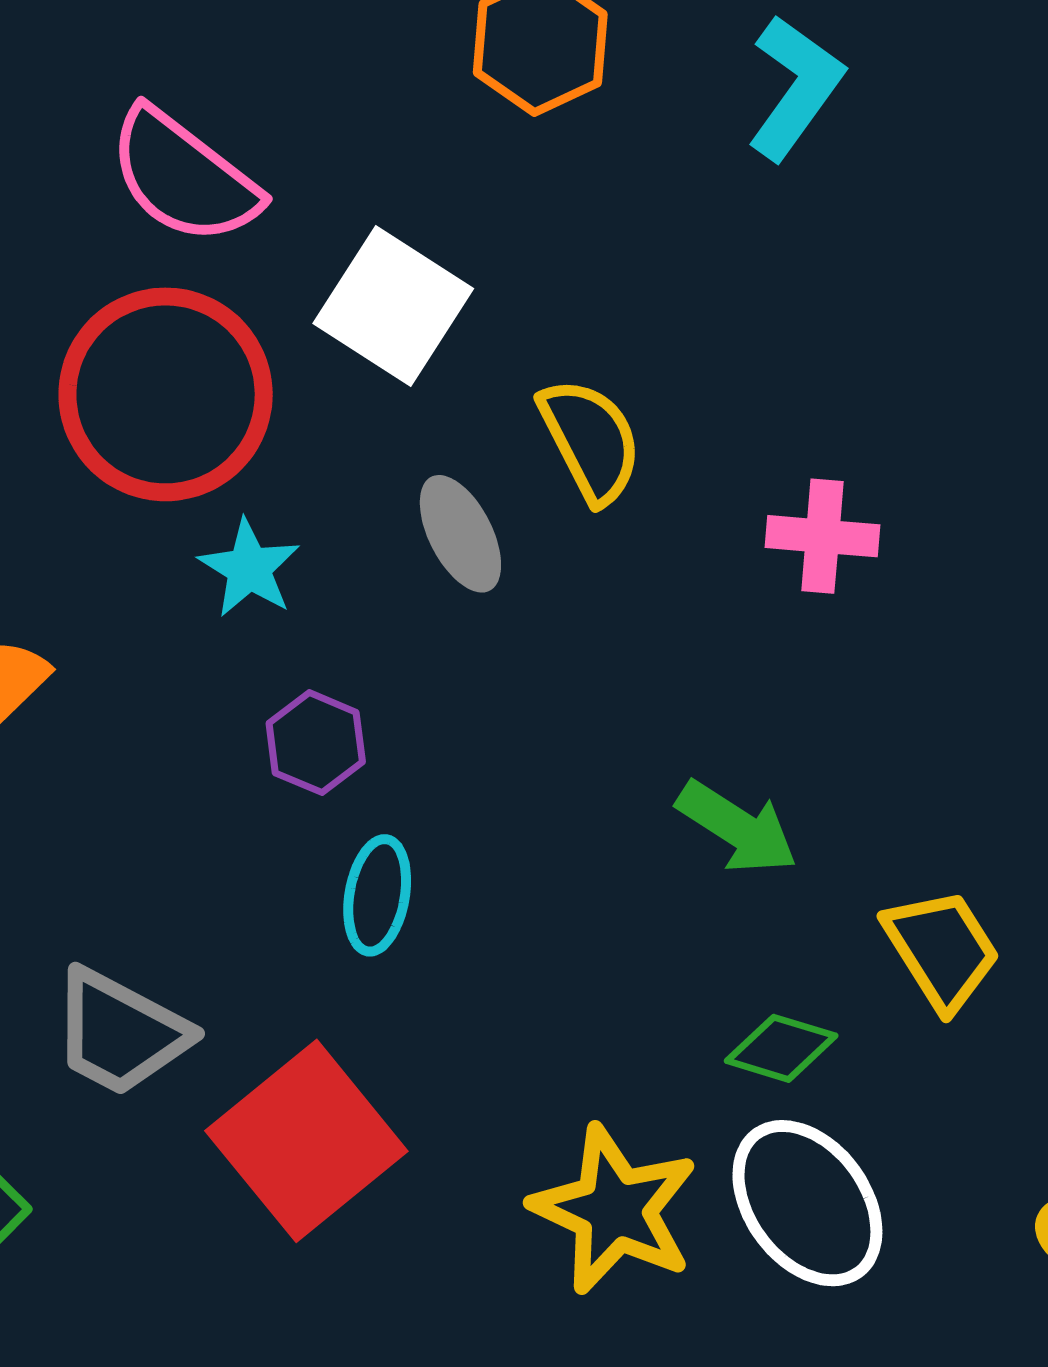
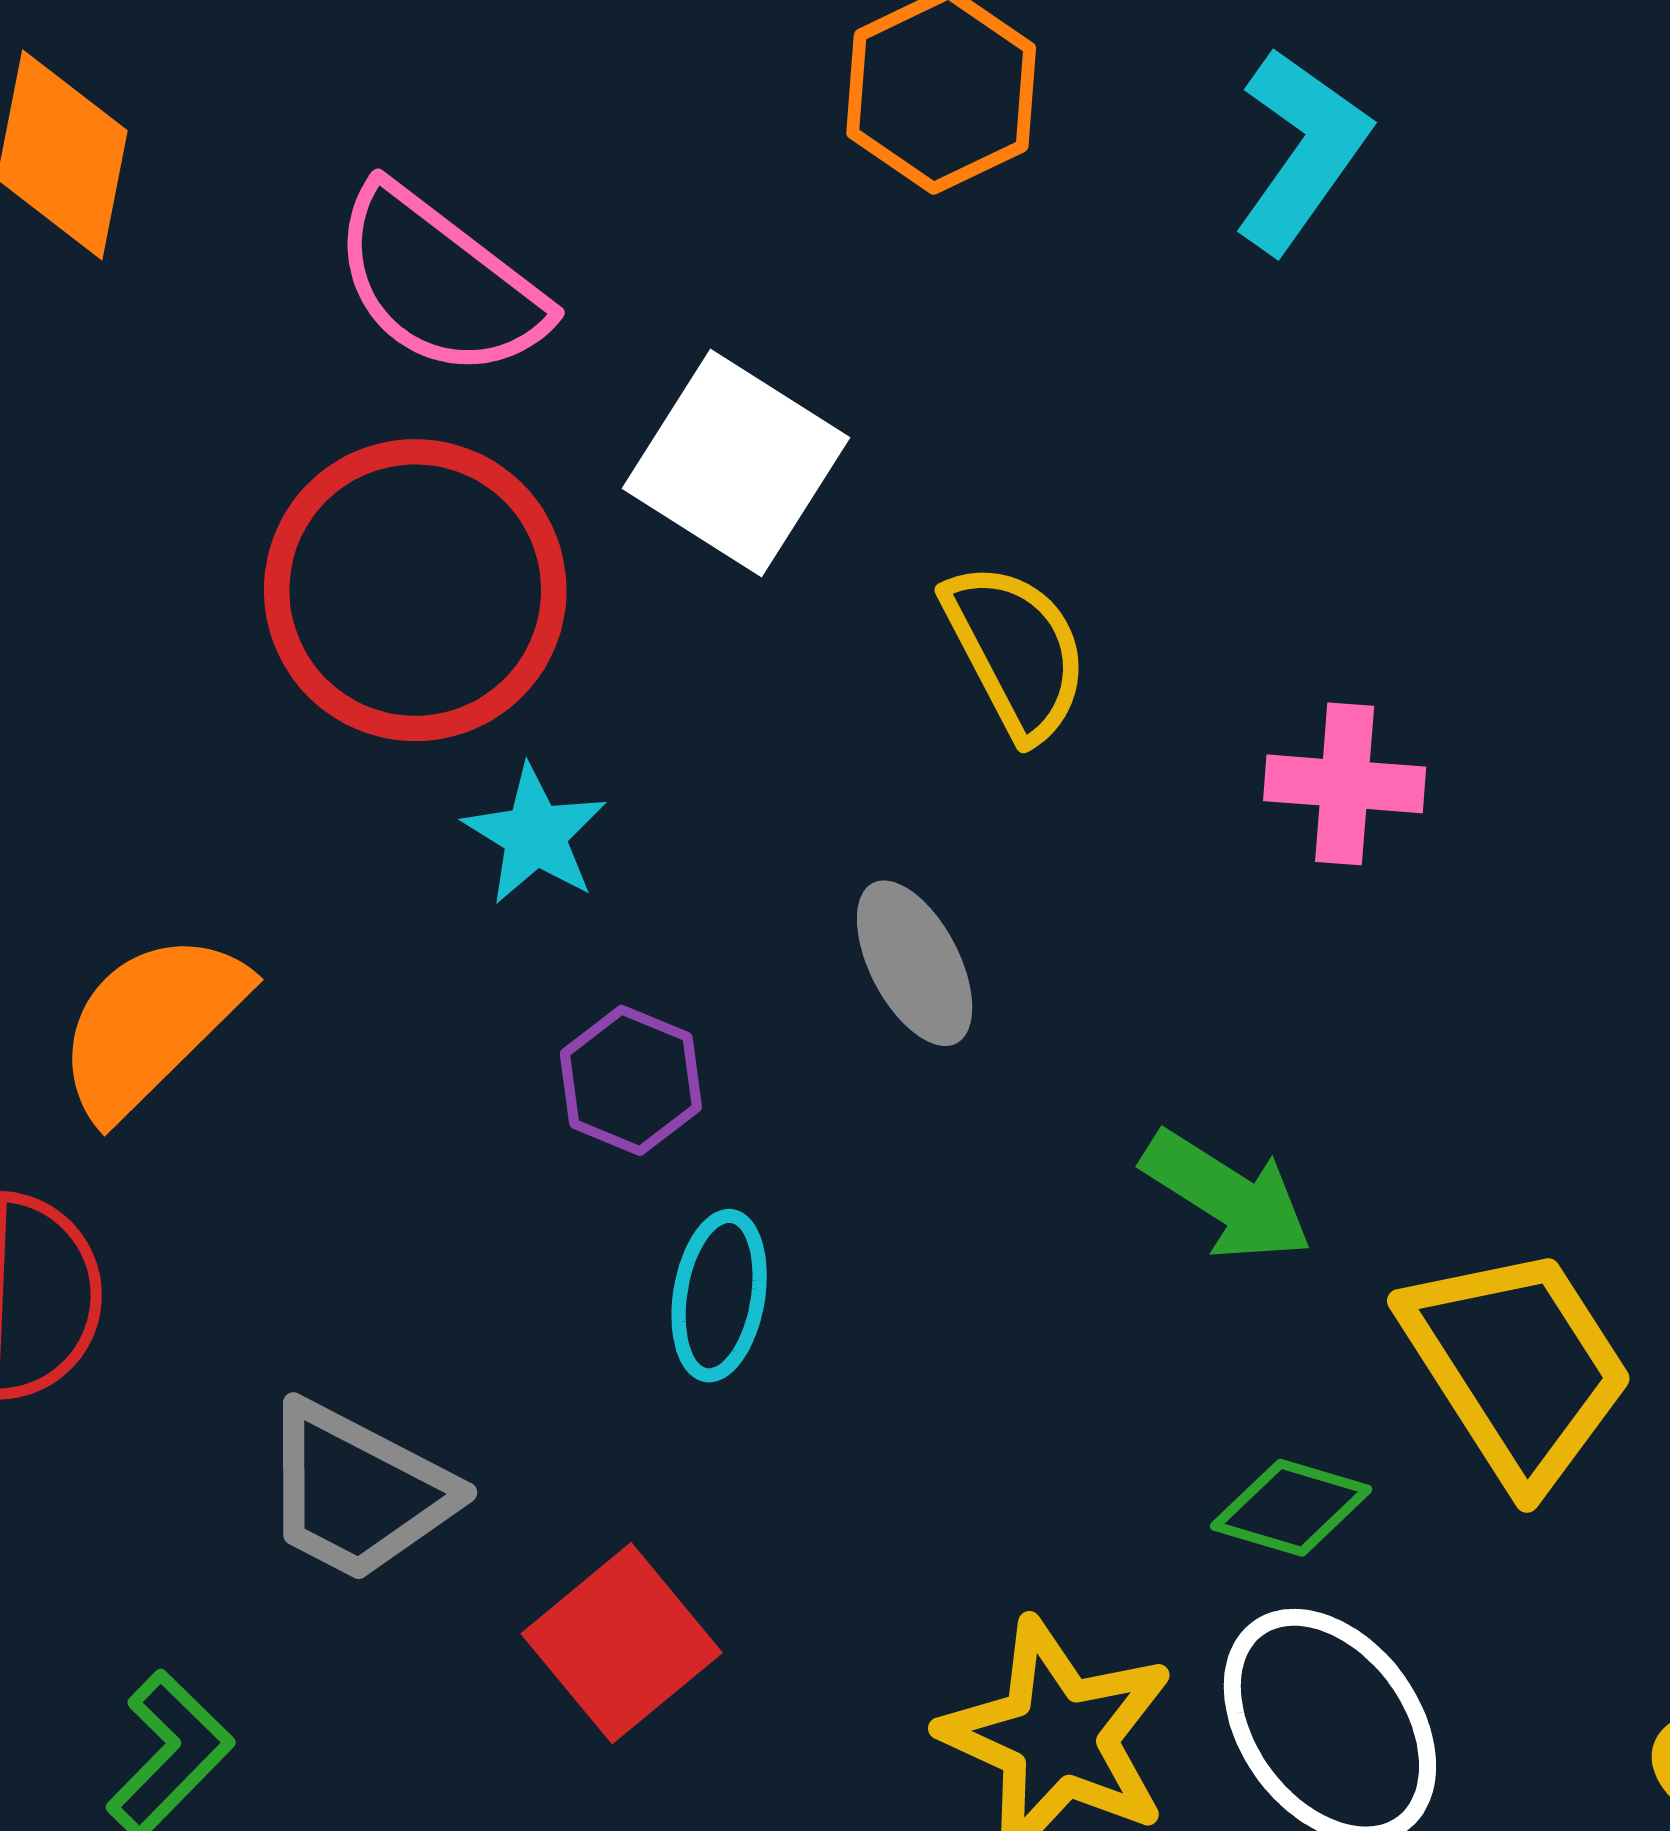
gray ellipse: (460, 534) -> (915, 963), moved
yellow trapezoid: (942, 949) -> (1517, 1366), size x1.4
red square: (306, 1141) -> (622, 1643), size x0.7

